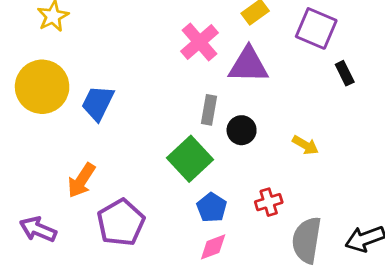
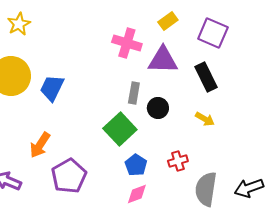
pink cross: (199, 42) -> (127, 43), turned -32
black rectangle: (345, 73) -> (206, 77), moved, size x1.6

